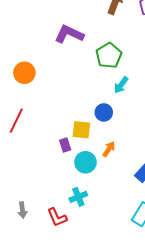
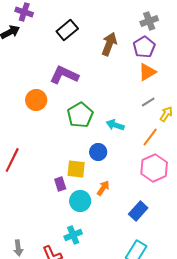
green pentagon: (109, 55) -> (80, 115), moved
orange circle: (24, 73) -> (36, 100), moved
cyan arrow: (121, 85) -> (115, 125), turned 72

